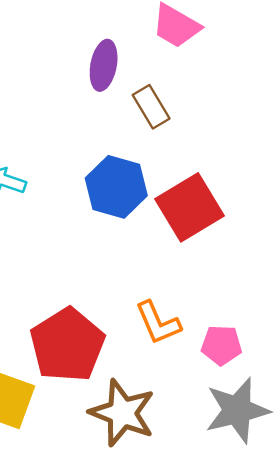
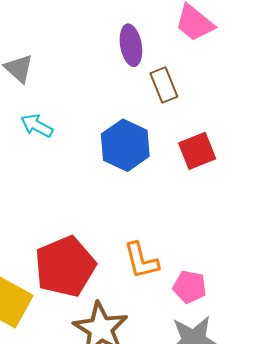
purple ellipse: (104, 65) -> (131, 45), turned -30
red square: (190, 207) -> (197, 151), moved, size x0.7

